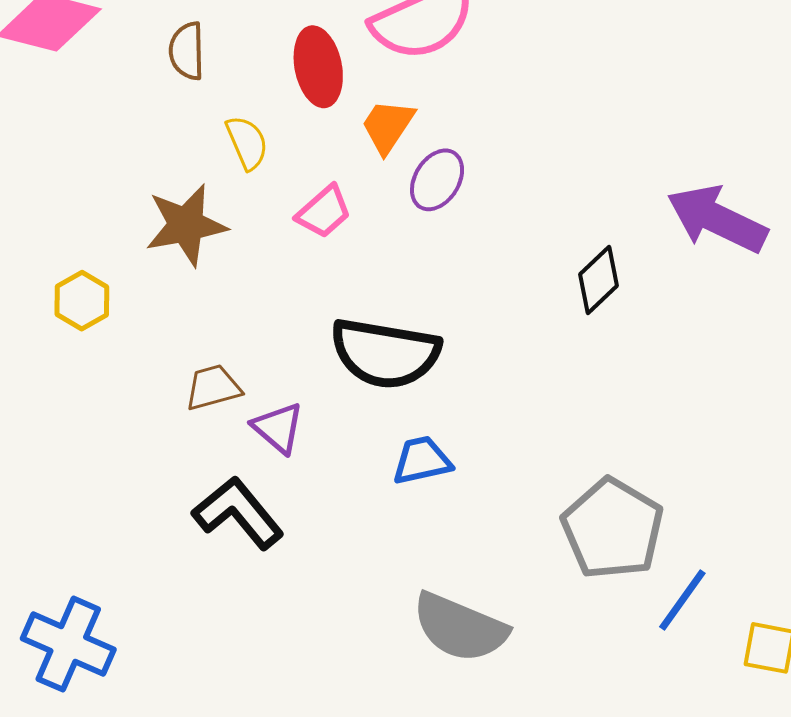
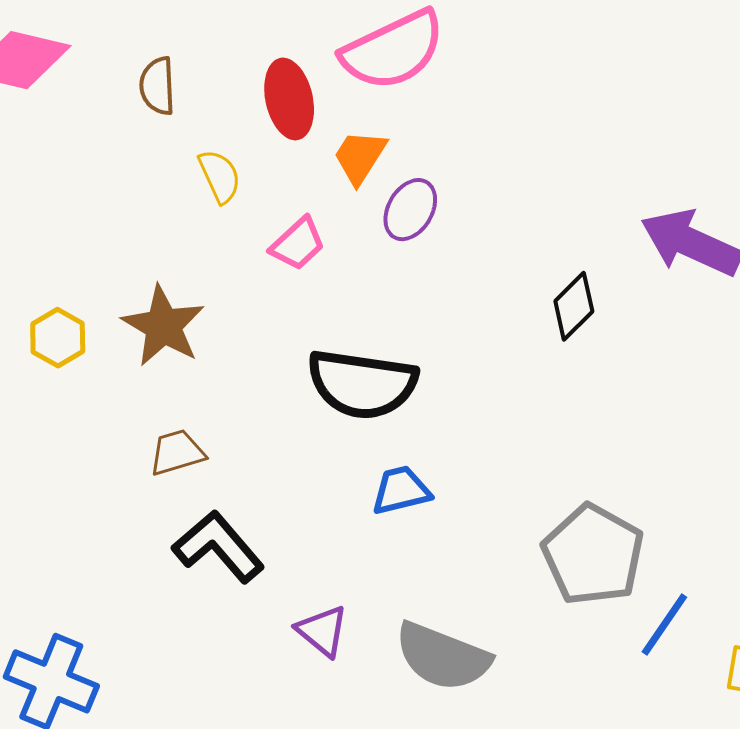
brown star: (186, 225) -> (163, 326), moved, turned -30
brown trapezoid: (213, 387) -> (177, 452), moved
purple triangle: (278, 428) -> (322, 631), moved

